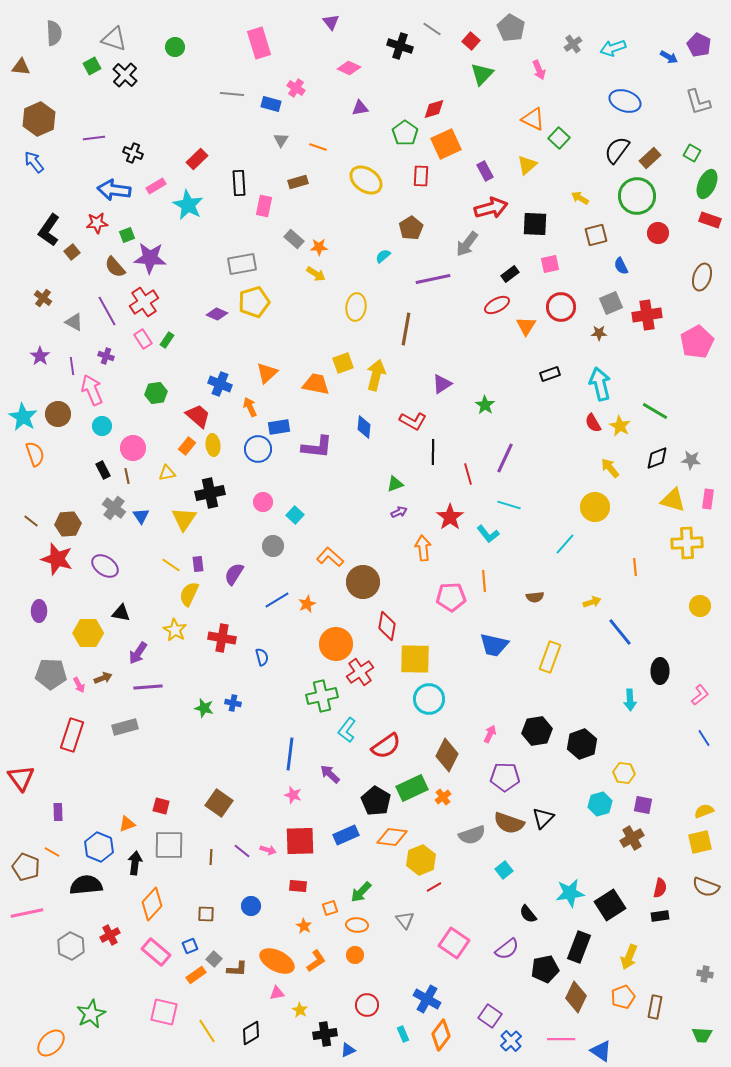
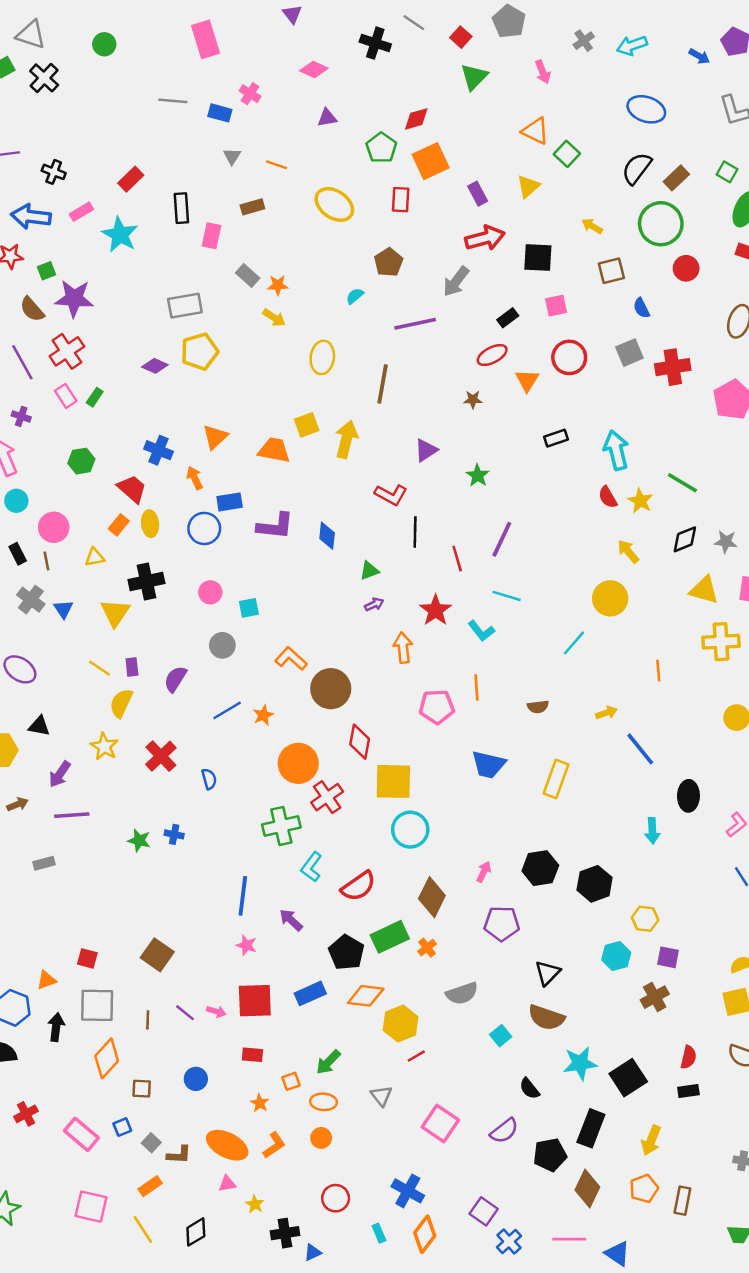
brown star: (599, 333) -> (473, 400), moved
blue diamond: (364, 427) -> (327, 536), moved
cyan square: (295, 515) -> (249, 608), turned 36
red cross: (222, 638) -> (161, 756), turned 36
gray rectangle: (125, 727) -> (44, 863), size x0.7
brown semicircle: (509, 823) -> (546, 1017), moved
orange diamond: (152, 904) -> (107, 1058), moved
orange rectangle: (196, 975) -> (150, 1186), moved

